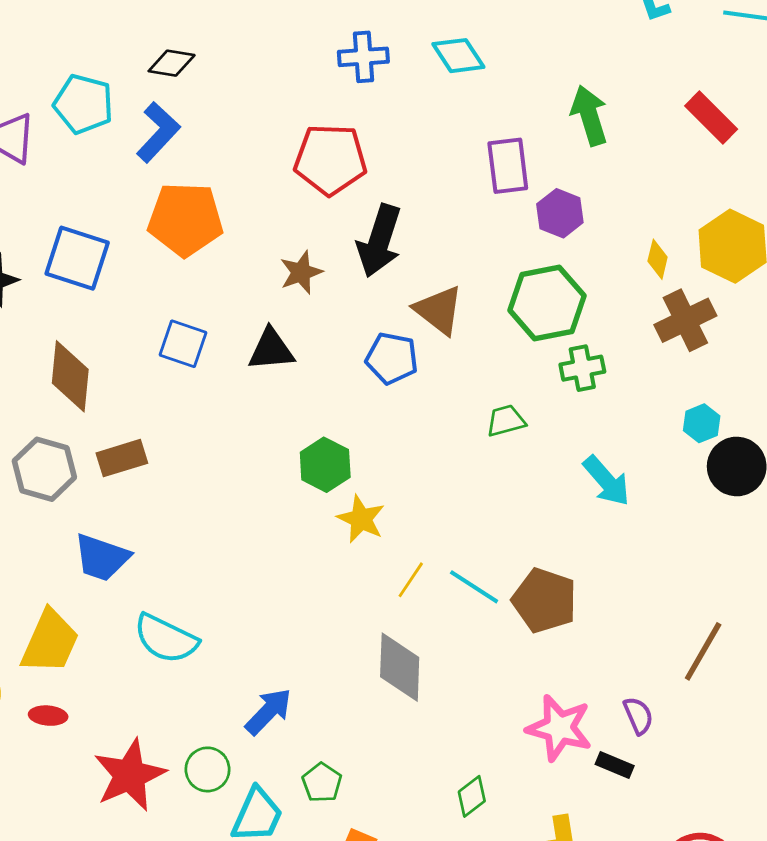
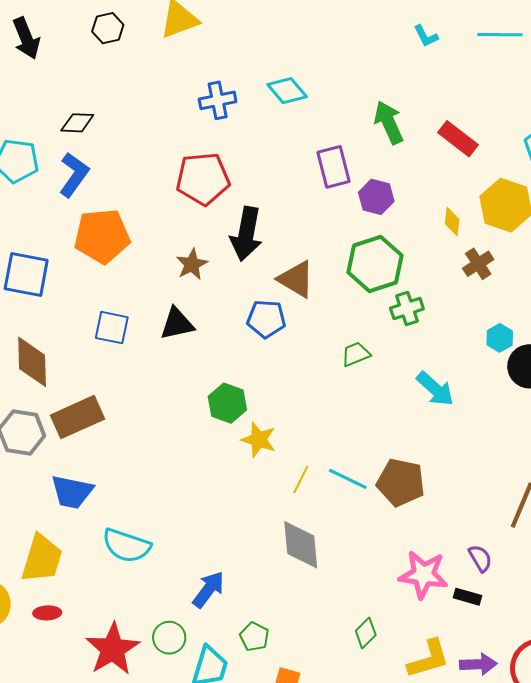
red rectangle: (711, 118) -> (458, 139), moved
brown cross: (685, 320) -> (478, 264), size x0.7
brown rectangle: (122, 458) -> (77, 417), size x1.4

